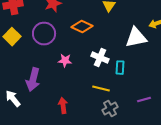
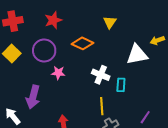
pink star: (65, 61) -> (58, 73), moved
yellow line: (101, 89) -> (102, 106), turned 72
purple line: (144, 100) -> (145, 117), turned -40

